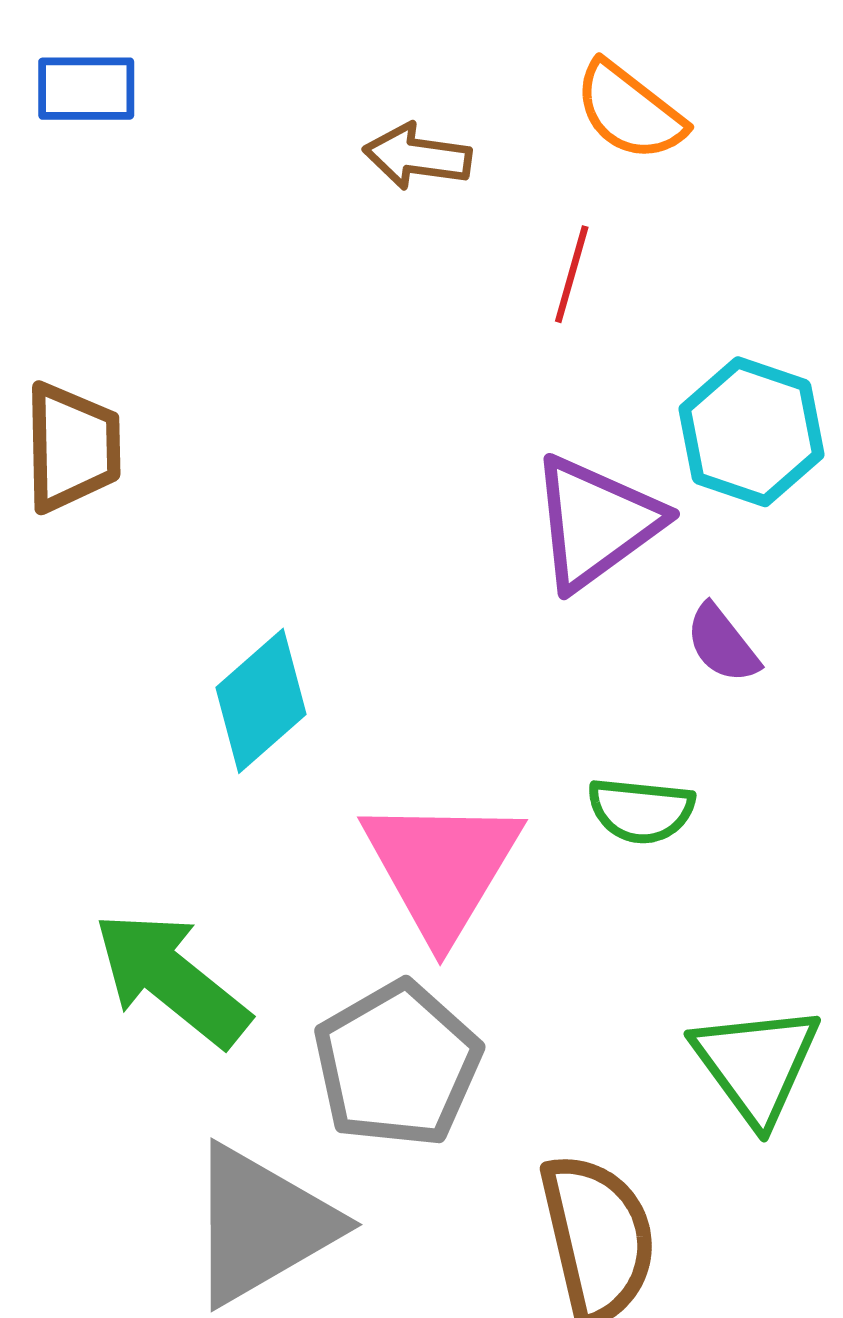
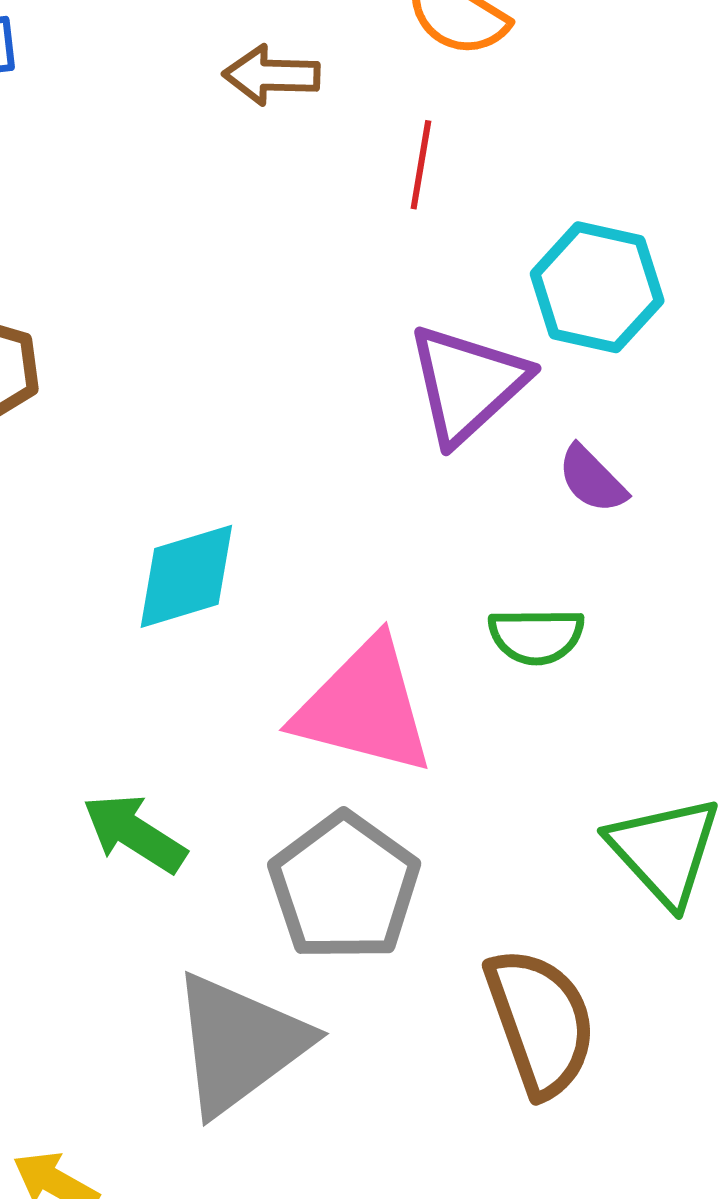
cyan diamond: (261, 701) -> (186, 576), turned 31
pink triangle: (442, 867) -> (364, 707), turned -40
green arrow: (172, 979) -> (134, 833), size x0.7

